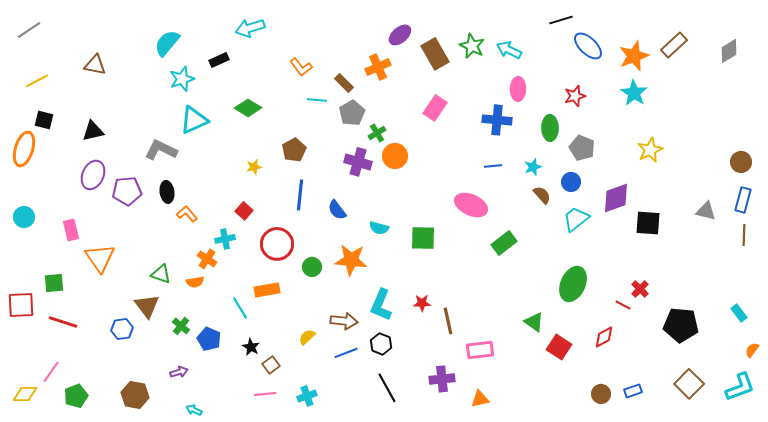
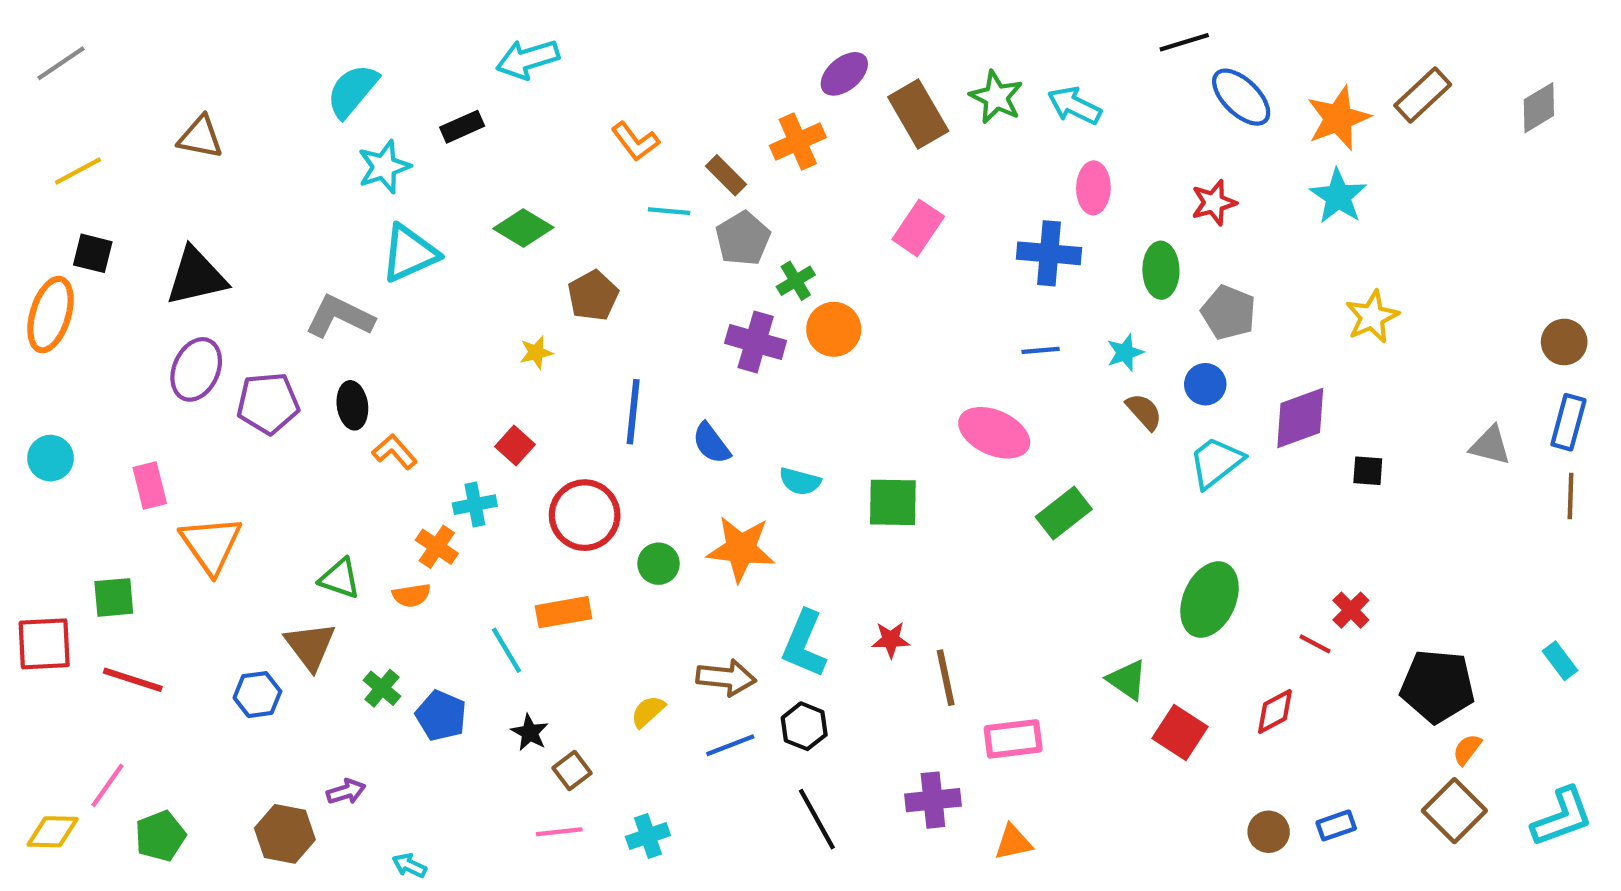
black triangle: (93, 131) -> (196, 277), size x1.4
brown pentagon: (294, 150) -> (593, 296), moved
black square: (648, 223) -> (1368, 471), size x0.6
orange semicircle: (752, 350) -> (1467, 749), moved
purple arrow: (179, 372) -> (346, 792), moved

